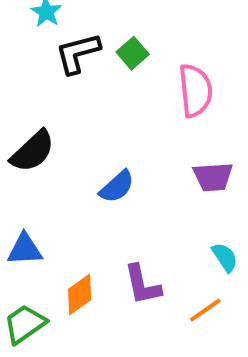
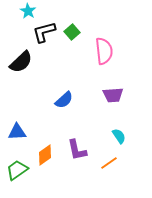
black semicircle: (33, 151) -> (21, 62), moved

